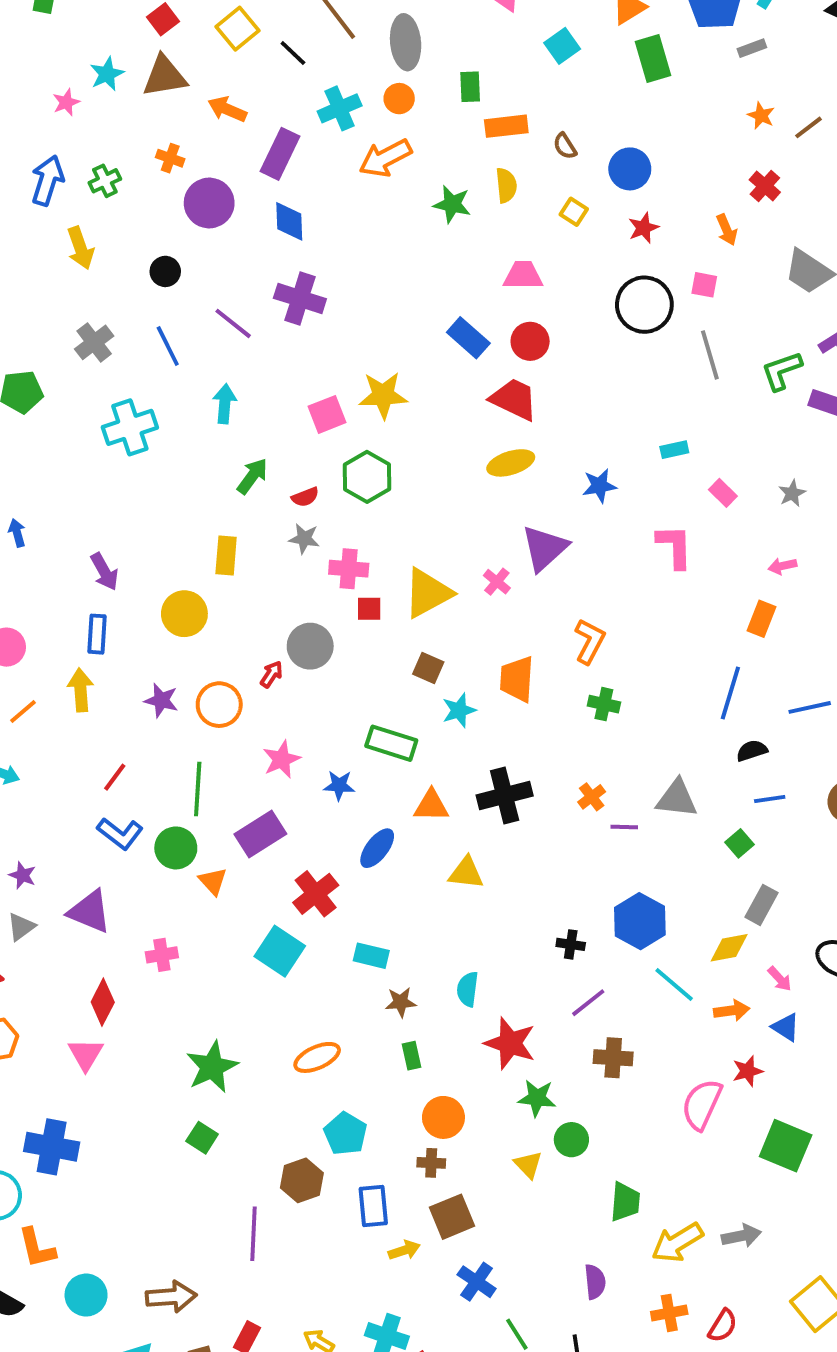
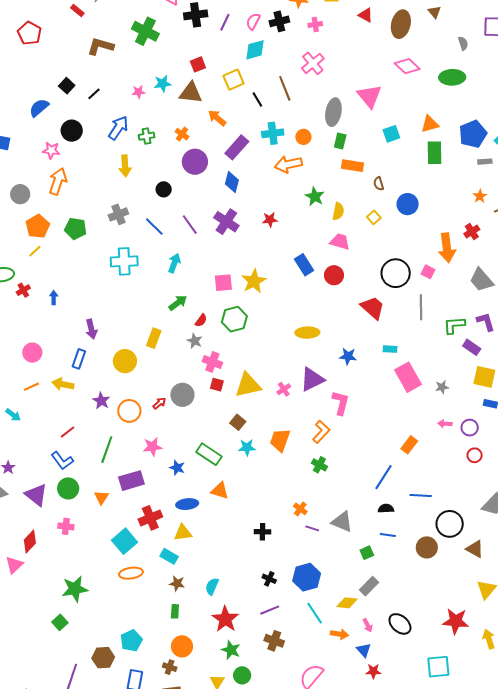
gray ellipse: (406, 42) -> (333, 112), moved
yellow semicircle: (506, 185) -> (338, 211), moved
red star: (644, 228) -> (270, 220), moved
orange arrow: (727, 230) -> (447, 248), size x1.8
blue line: (168, 346) -> (154, 227), turned -35
yellow star: (383, 395) -> (254, 281), turned 30
red trapezoid: (514, 399) -> (373, 308), moved
pink rectangle: (723, 493) -> (408, 377), size x2.0
red semicircle: (305, 497) -> (201, 320), turned -48
pink L-shape: (675, 546) -> (341, 403), moved
pink arrow: (782, 566) -> (445, 424), moved
yellow arrow: (81, 690) -> (63, 384), turned -90
black cross: (505, 795) -> (262, 532), moved, size x0.6
orange cross: (592, 797) -> (300, 509), turned -32
green circle: (176, 848) -> (68, 488), moved
blue ellipse: (377, 848) -> (187, 504), turned 30
yellow triangle: (466, 873) -> (183, 533), moved, turned -30
orange ellipse: (317, 1057) -> (131, 573), moved
red star: (748, 1071) -> (373, 671), moved

